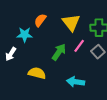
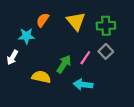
pink line: (79, 46) -> (85, 58), moved
green arrow: (59, 52) -> (64, 64), moved

